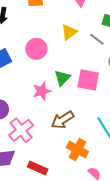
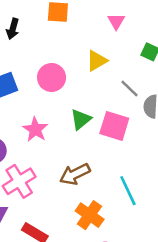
gray line: (97, 39) -> (130, 89), moved
pink star: (42, 91) -> (35, 129), moved, turned -30

